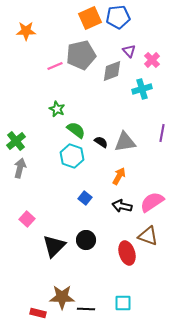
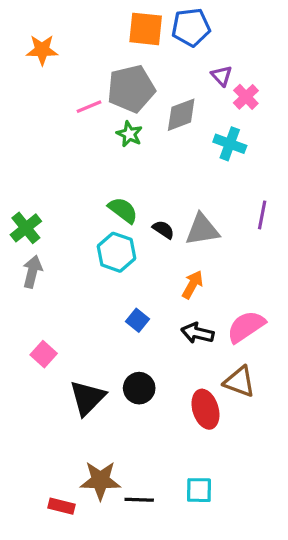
orange square: (90, 18) -> (146, 29), turned 30
purple triangle: (129, 51) -> (222, 76), moved
cyan cross: (142, 89) -> (230, 144), turned 36
green star: (57, 109) -> (129, 134), moved

